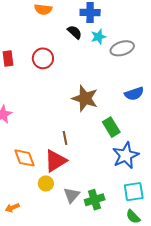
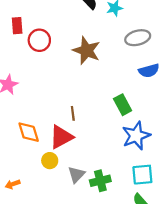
gray ellipse: (122, 48) -> (138, 38), moved
red circle: (43, 58) -> (39, 40), moved
brown star: (85, 98) -> (87, 51), moved

